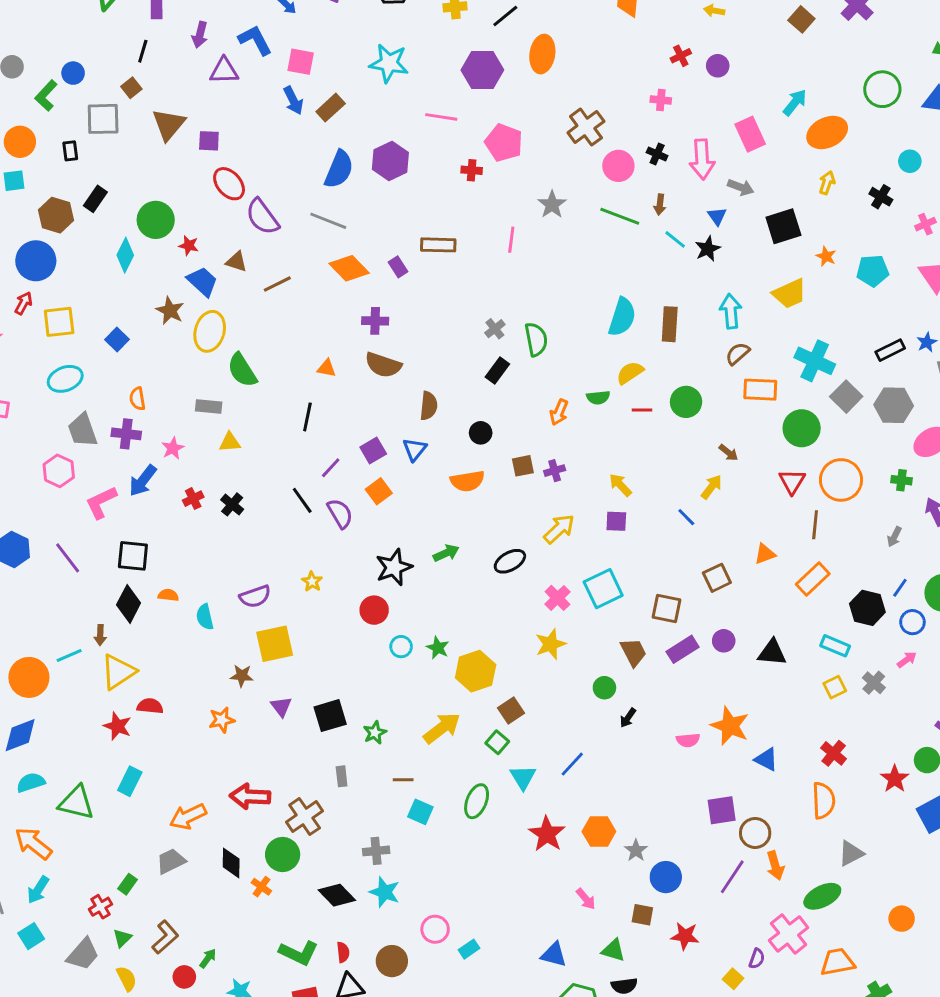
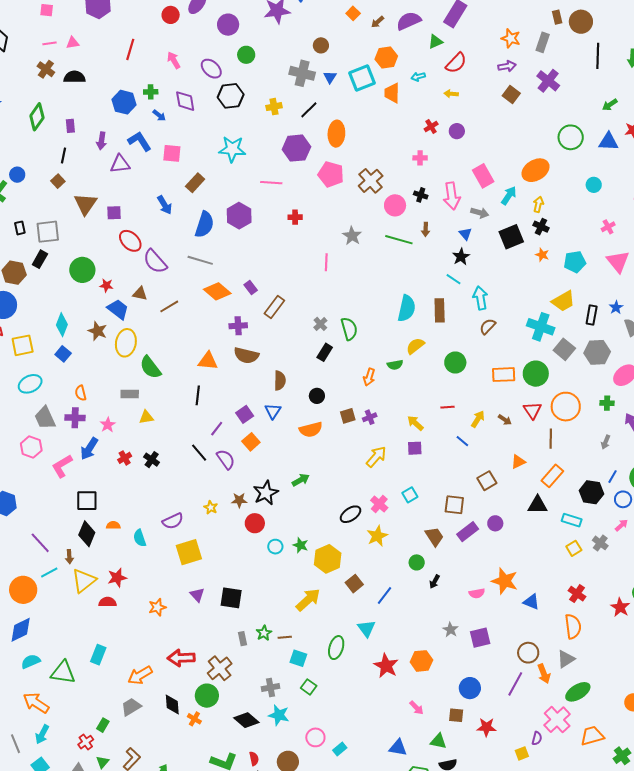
blue arrow: (293, 100) -> (165, 205), moved
cyan arrow: (795, 103) -> (509, 196), moved
gray square: (103, 119) -> (48, 232), moved
pink pentagon: (504, 143) -> (331, 174), moved
black cross: (881, 197) -> (541, 227), moved
cyan line: (675, 239) -> (454, 279), moved
brown rectangle: (438, 245) -> (274, 307), moved, turned -50
cyan diamond: (125, 255) -> (62, 325), moved
yellow trapezoid: (789, 294) -> (563, 301), moved
black rectangle: (890, 350) -> (592, 315), turned -48
orange triangle: (327, 368) -> (208, 361), size x1.5
orange rectangle: (760, 390) -> (504, 375), moved
red line: (642, 410) -> (447, 407), moved
brown arrow: (729, 453) -> (505, 420), moved
purple line: (68, 558) -> (40, 543), moved
black ellipse: (510, 561) -> (351, 514), moved
cyan square: (603, 589) -> (410, 495), size x0.6
black triangle: (772, 653) -> (538, 505), moved
brown star: (242, 676) -> (239, 500), moved
black square: (330, 716) -> (231, 598), turned 30
red star: (117, 726) -> (117, 578), moved, turned -30
green star: (375, 733) -> (264, 633), moved
green square: (497, 742) -> (309, 687), moved
blue line: (572, 764) -> (385, 596), moved
purple square: (722, 810) -> (480, 638), moved
gray star: (636, 850) -> (450, 630), moved
gray triangle: (851, 853) -> (566, 659), moved
yellow square: (733, 979) -> (522, 753), turned 32

